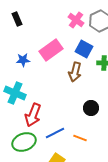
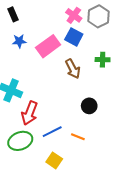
blue square: (84, 49) -> (74, 37), moved
blue star: (23, 60) -> (19, 41), moved
brown arrow: (75, 72) -> (73, 69), turned -42

